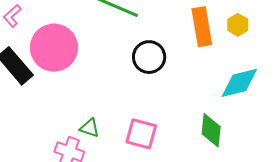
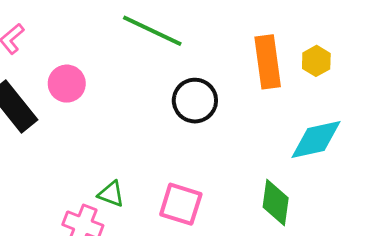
pink circle: (54, 48) -> (67, 84), size x0.6

